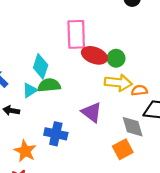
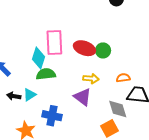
pink rectangle: (76, 34) -> (54, 43), moved
yellow arrow: (118, 83) -> (91, 79), moved, size x0.7
cyan triangle: (30, 90) -> (30, 95), moved

